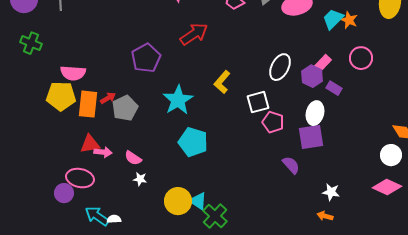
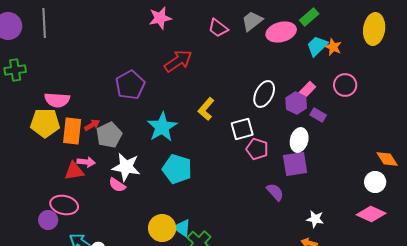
green cross: (31, 43) -> (15, 70), turned -30
pink arrow: (103, 152) -> (86, 162), moved
white star: (140, 179) -> (126, 167), moved, size x2.0

